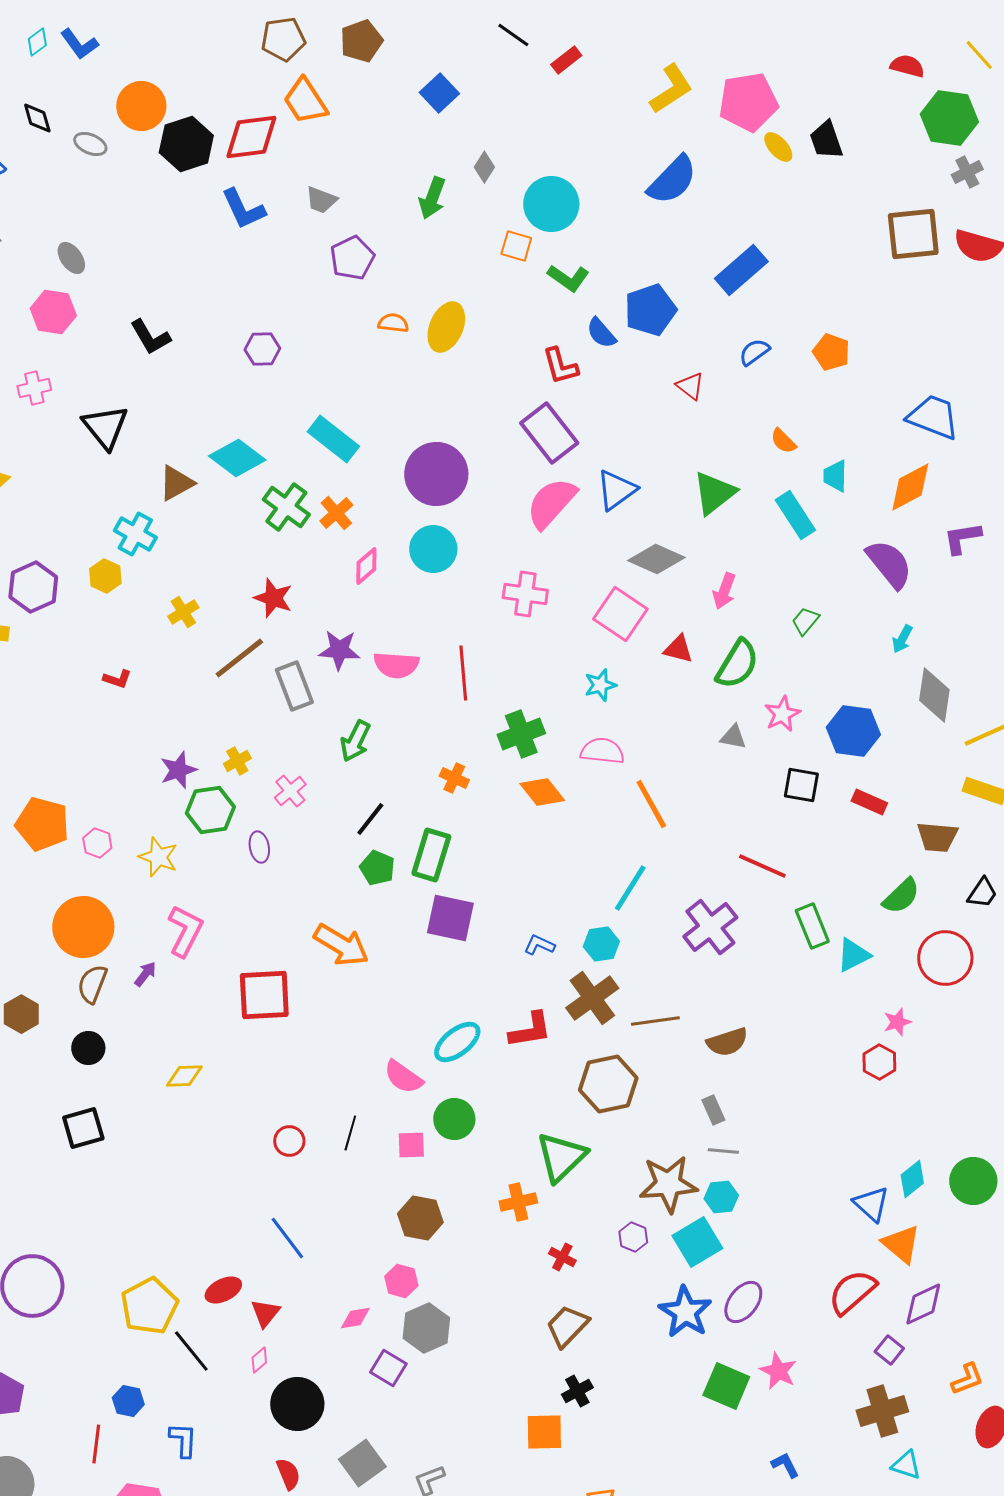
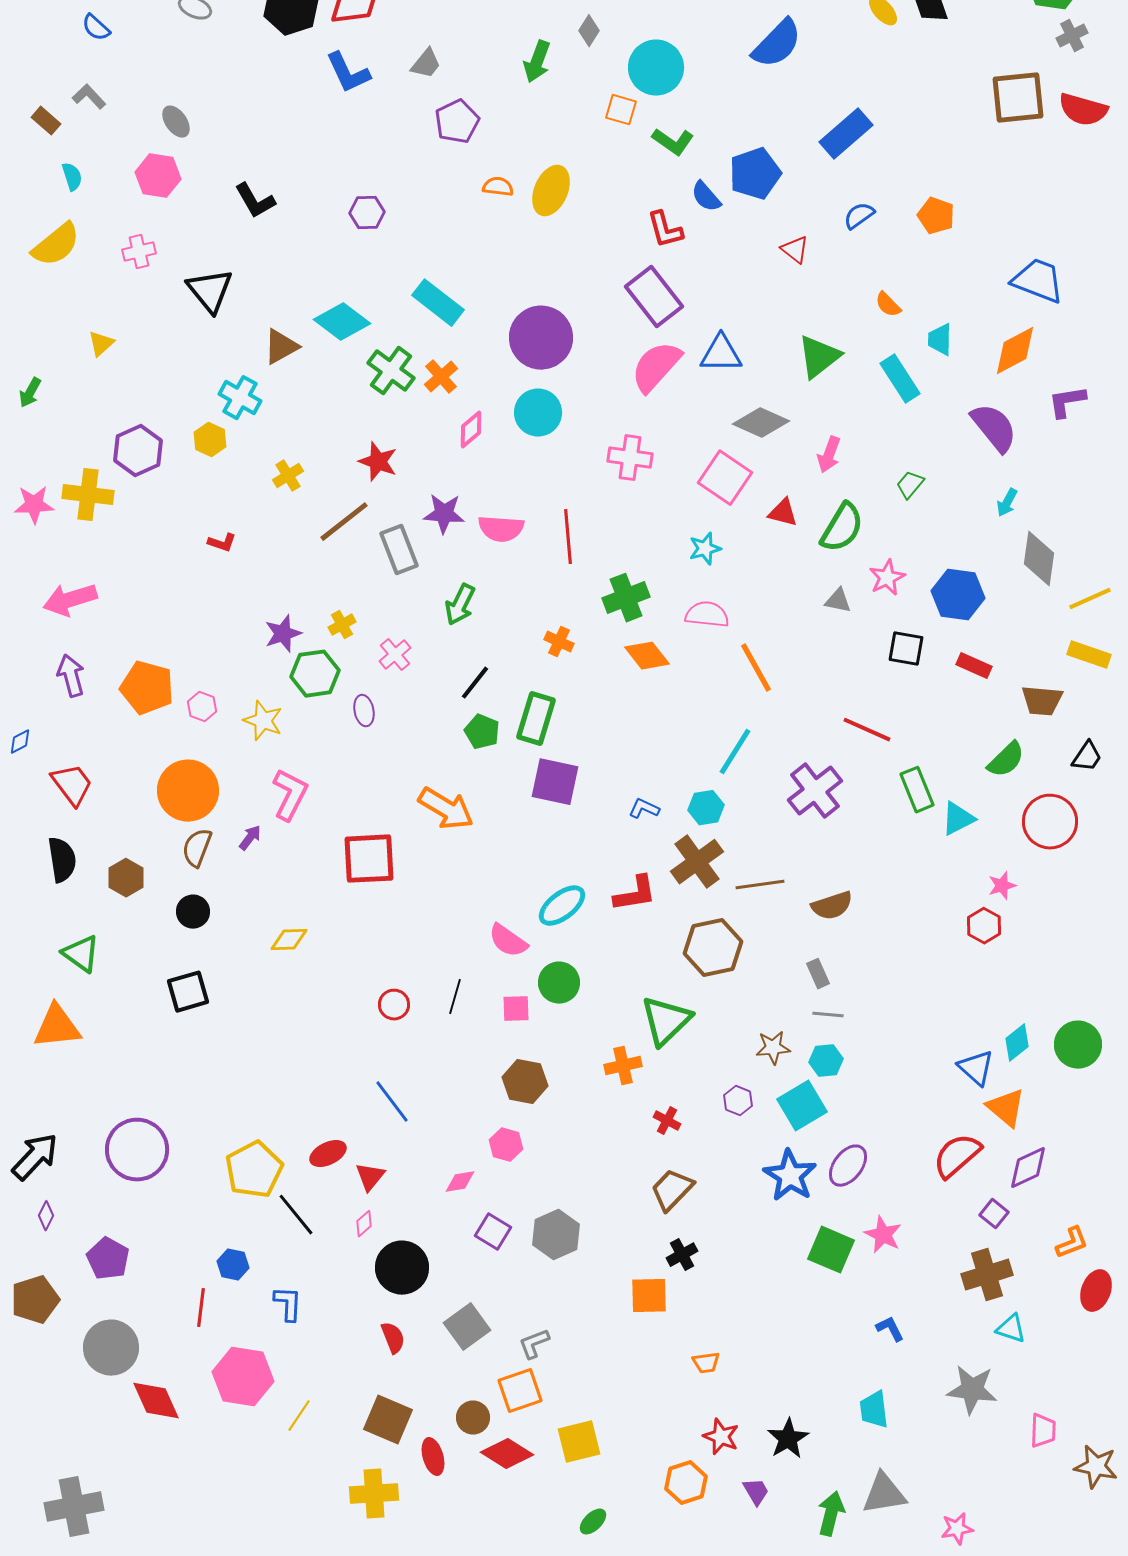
gray trapezoid: (321, 200) -> (426, 64), turned -72
blue triangle: (616, 490) -> (721, 354), turned 36
brown star: (668, 1184) -> (773, 1048), size x0.6
gray hexagon: (426, 1328) -> (556, 1235), moved

